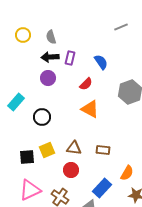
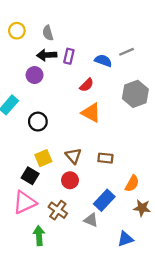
gray line: (121, 27) -> (126, 52), moved
blue semicircle: (101, 62) -> (103, 61), turned -35
purple circle: (48, 78) -> (35, 75), moved
brown triangle: (74, 148) -> (73, 156), turned 42
black square: (27, 157) -> (30, 176), moved, turned 35

